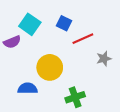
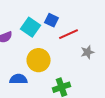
cyan square: (30, 24) -> (30, 27), moved

